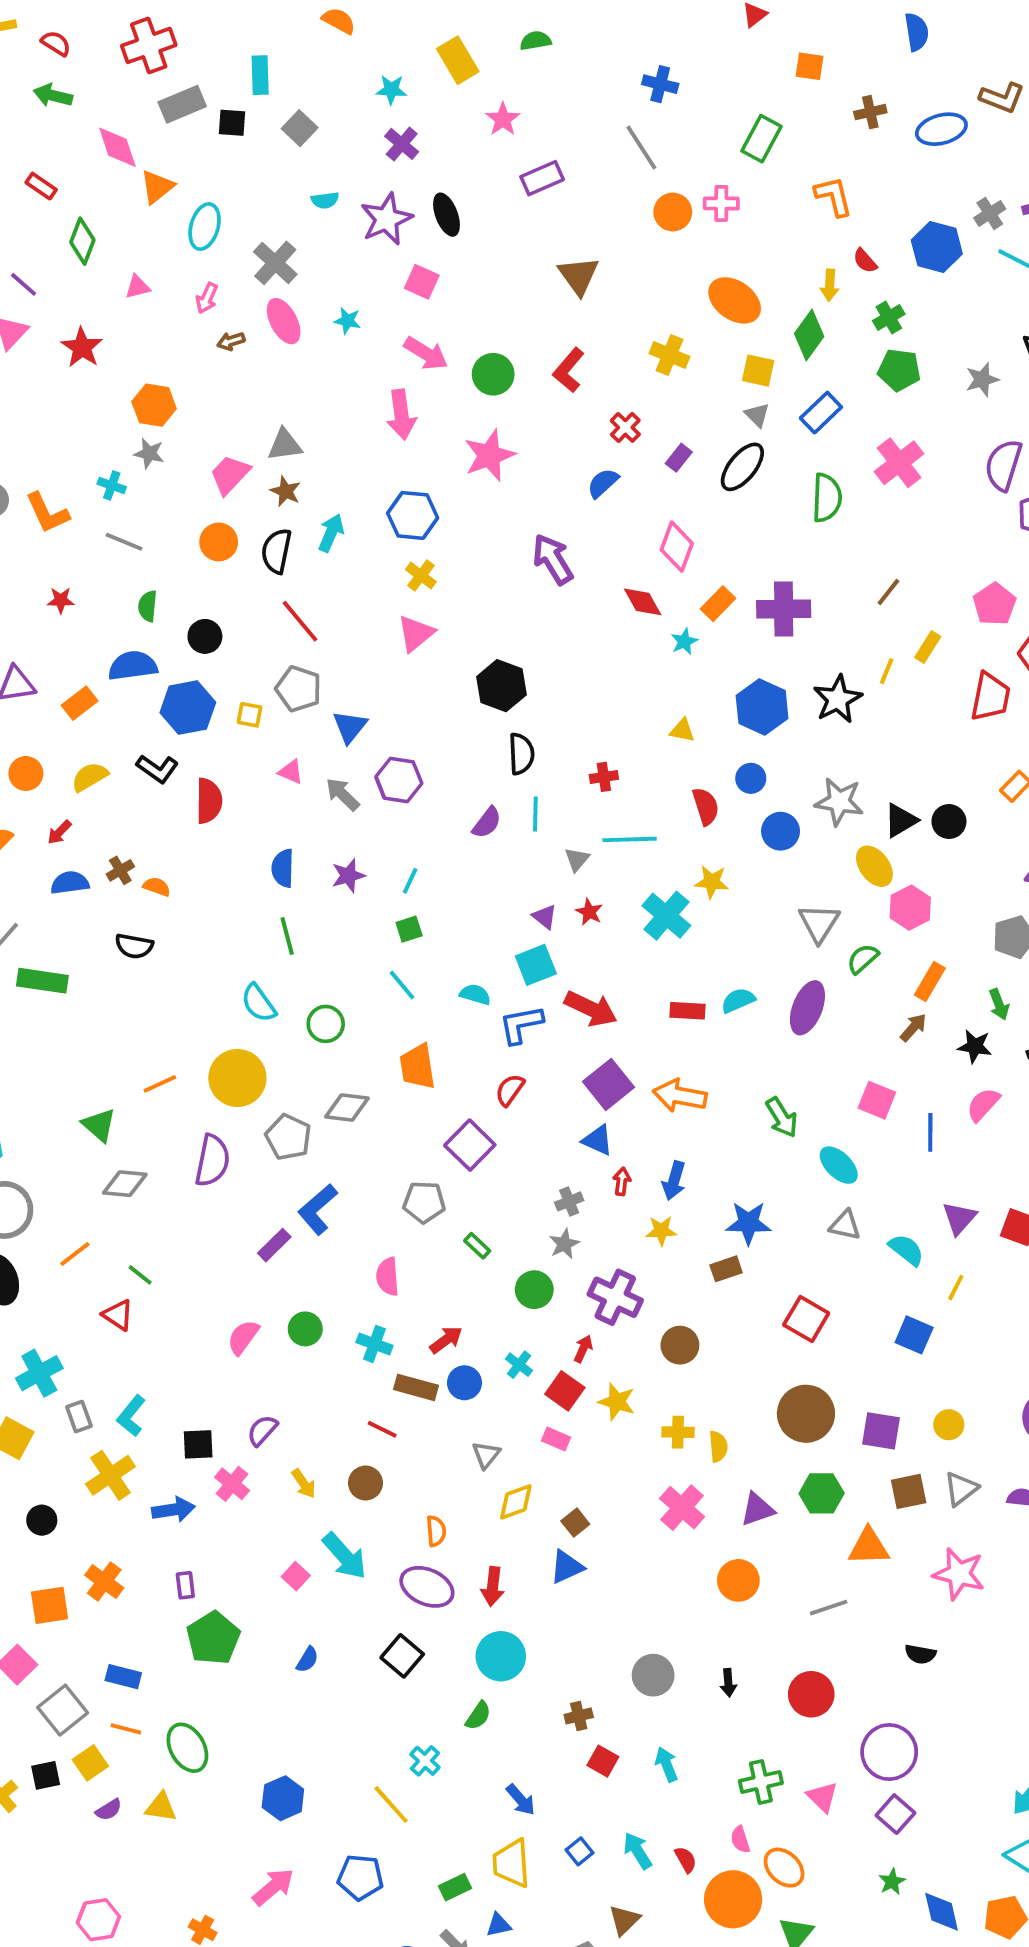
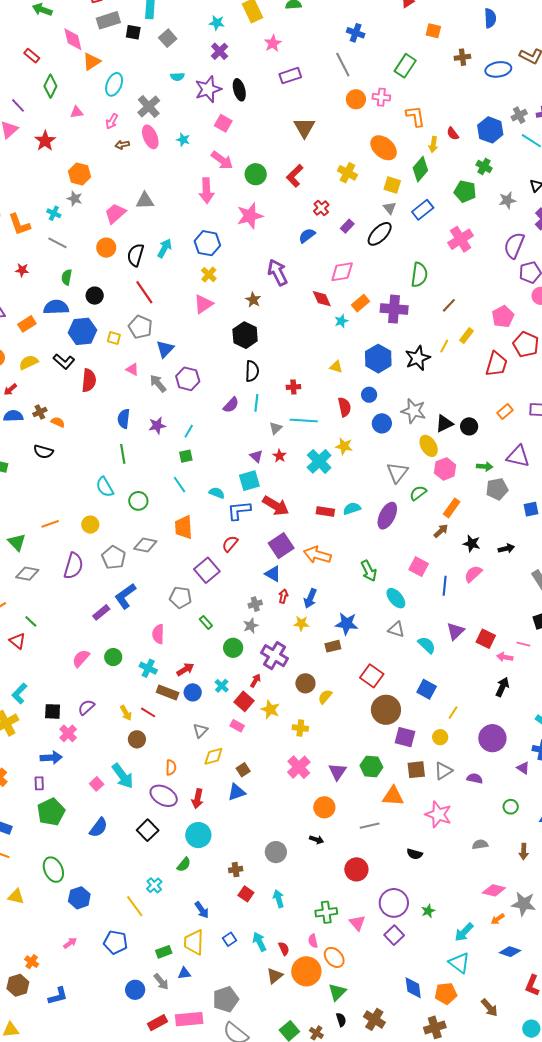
orange L-shape: (834, 196) -> (415, 116), moved
green cross: (889, 317) -> (484, 166), moved, turned -35
brown star: (286, 491) -> (253, 300), moved
green semicircle: (827, 498) -> (419, 275), moved
pink diamond: (677, 547) -> (342, 272), turned 55
green arrow: (999, 1004) -> (485, 466), moved, turned -70
yellow circle: (237, 1078) -> (90, 525), size x0.6
yellow line: (956, 1288) -> (453, 712), moved
brown circle: (806, 1414) -> (386, 710), moved
yellow semicircle: (718, 1447) -> (325, 697), moved, turned -140
yellow arrow: (304, 1484) -> (126, 713), moved
purple triangle: (757, 1509) -> (338, 772), turned -42
blue arrow: (174, 1510) -> (51, 758), moved
blue semicircle: (307, 1660) -> (99, 828), size x1.5
black arrow: (728, 1683) -> (317, 840), moved, turned -72
green ellipse: (187, 1748) -> (53, 870), moved
green star: (892, 1882) -> (428, 911), moved
pink arrow: (273, 1887) -> (70, 943), size x0.6
brown triangle: (624, 1920) -> (275, 976), moved

